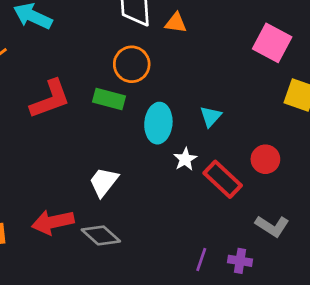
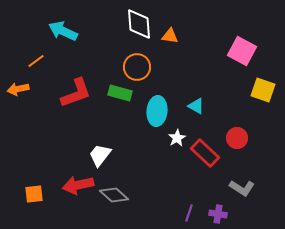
cyan triangle: (211, 116) -> (196, 106), turned -42
white trapezoid: (104, 182) -> (100, 155), moved

